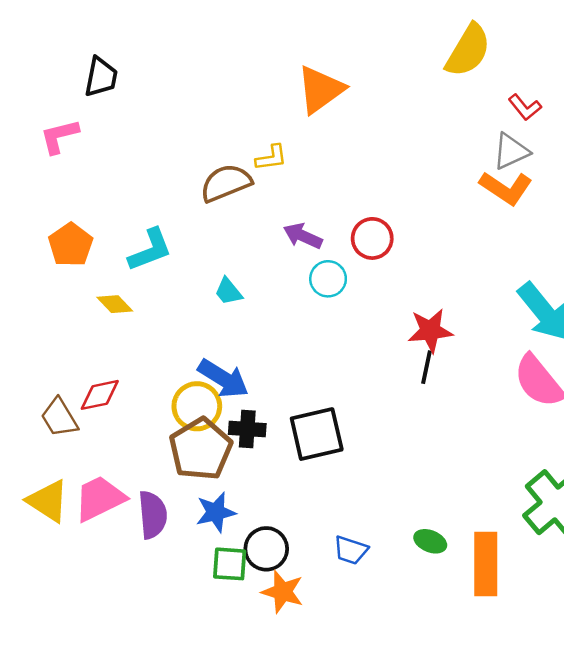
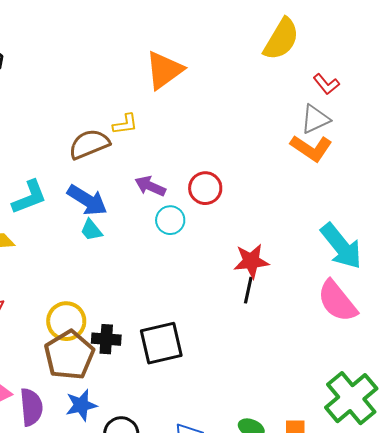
blue arrow: (223, 379) -> (87, 200), moved

